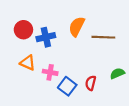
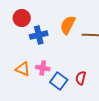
red circle: (23, 30) -> (22, 18), moved
orange triangle: (28, 63) -> (23, 69), moved

